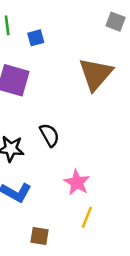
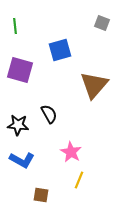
blue square: (36, 38) -> (60, 50), moved, size x1.6
brown triangle: (96, 74) -> (94, 85), moved

